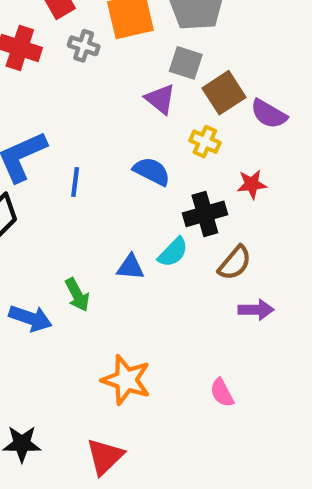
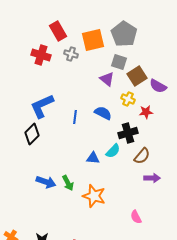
blue line: (75, 182) -> (75, 117), moved
red star: (252, 184) -> (146, 112), moved
green arrow: (77, 295) -> (68, 183), moved
orange star: (126, 380) -> (94, 196), moved

